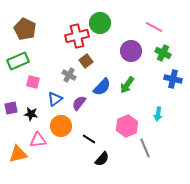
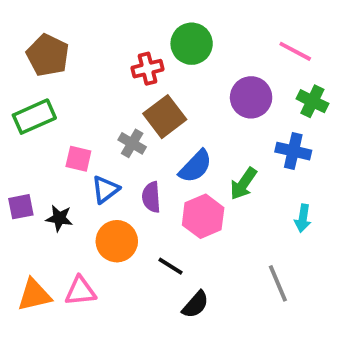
red cross: (77, 36) -> (147, 69), size x0.7
brown square: (86, 61) -> (165, 117), size x1.5
blue cross: (173, 79) -> (293, 151), moved
pink square: (33, 82) -> (78, 159), moved
green arrow: (127, 85) -> (243, 184), moved
purple semicircle: (79, 103) -> (151, 197), turned -42
pink hexagon: (127, 126) -> (203, 216), moved
pink triangle: (38, 140) -> (80, 291), moved

